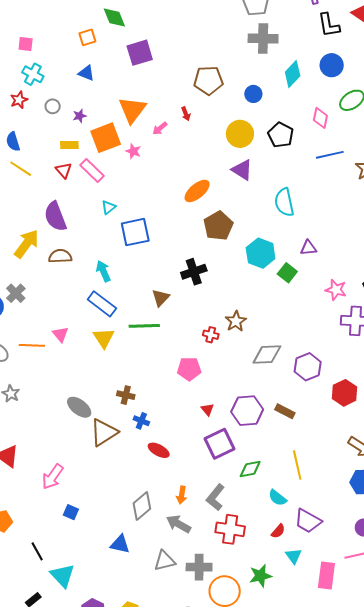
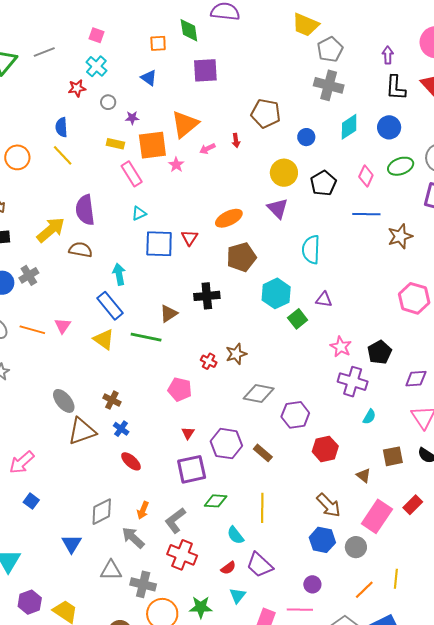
red triangle: (64, 170) -> (190, 238), moved
yellow triangle: (104, 338) -> (104, 339), turned -35
blue triangle: (120, 544) -> (72, 544), turned 35

